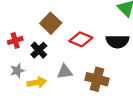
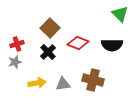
black cross: (39, 50) -> (48, 52), moved
gray star: (17, 71) -> (15, 62), moved
gray triangle: (65, 72) -> (63, 84), moved

